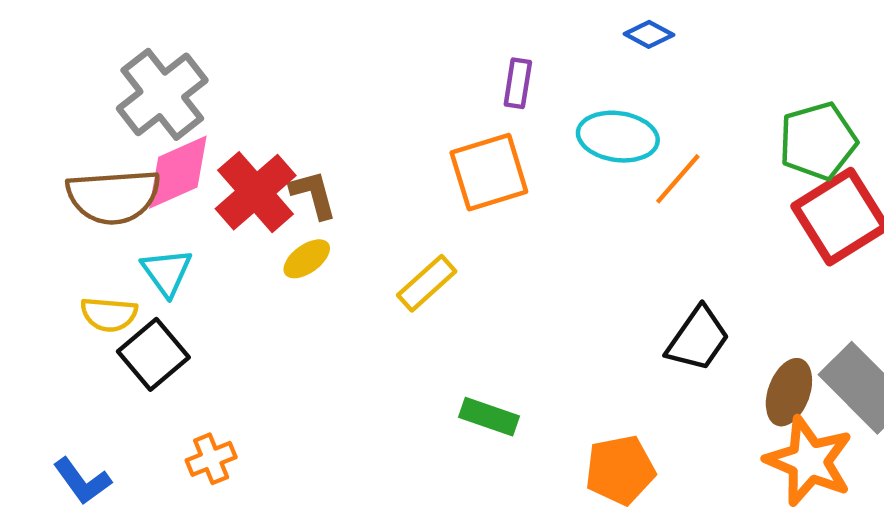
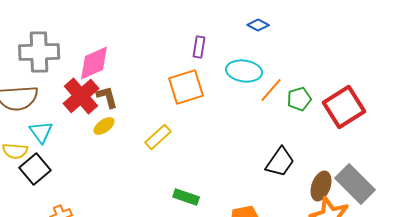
gray cross: (162, 94) -> (39, 52), turned 36
green pentagon: (818, 141) -> (299, 99), moved, size x0.7
pink diamond: (178, 172) -> (94, 63), moved

